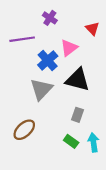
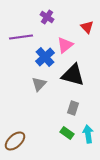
gray triangle: (41, 89) -> (39, 84), size x0.7
brown ellipse: (24, 130) -> (15, 141), moved

